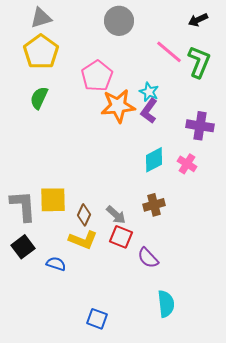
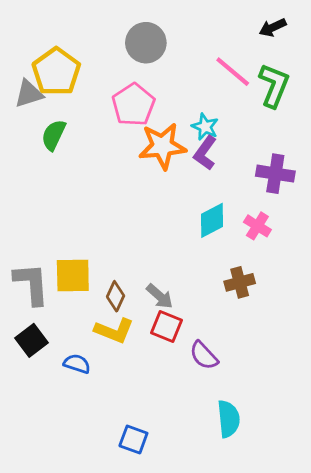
gray triangle: (41, 18) -> (29, 94), moved
gray circle: (119, 21) -> (146, 43), moved
brown cross: (154, 205) -> (240, 282), moved

